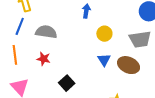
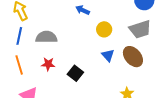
blue arrow: (86, 11) -> (83, 10), turned -64
brown ellipse: (129, 65) -> (133, 57), turned 35
black square: (67, 83) -> (75, 73), moved

